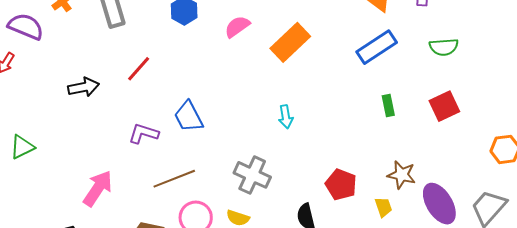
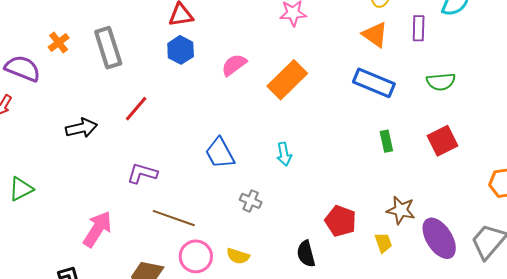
blue rectangle: (377, 47) -> (374, 83), turned 57
blue trapezoid: (189, 117) -> (220, 153), moved
gray cross: (252, 175) -> (251, 201), moved, size x0.6
brown line: (174, 179) -> (174, 218), turned 42

